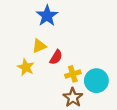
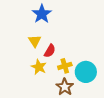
yellow triangle: (39, 46) -> (35, 41), turned -40
yellow star: (26, 67) -> (39, 67), moved

